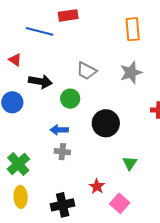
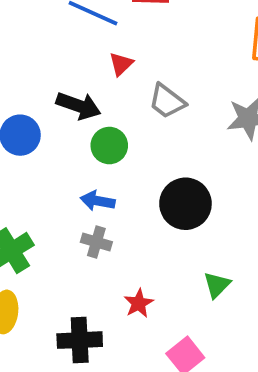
red triangle: (15, 60) -> (121, 64), moved, turned 32
green circle: (70, 99) -> (109, 146), moved
red star: (97, 186) -> (139, 303), moved

